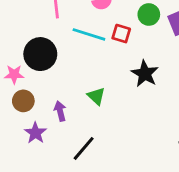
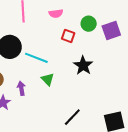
cyan line: (89, 34) -> (36, 58), moved
black line: (84, 148) -> (72, 117), moved

